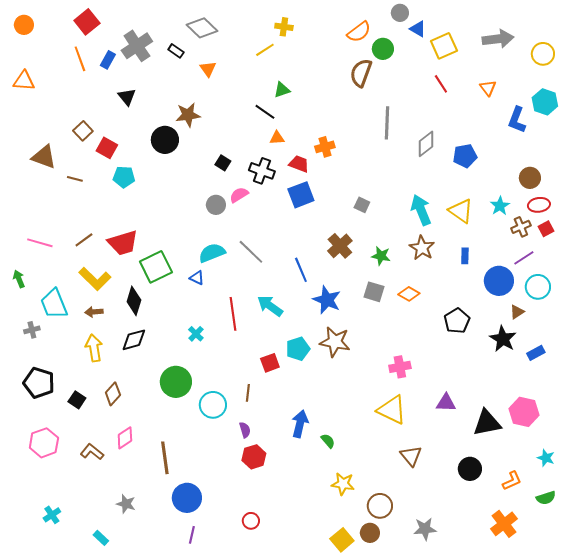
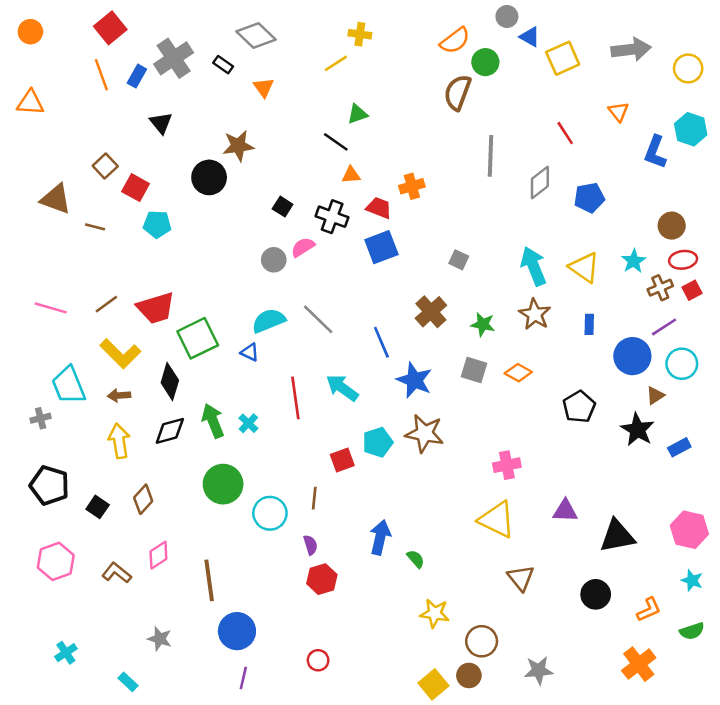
red line: (441, 84) -> (565, 133), moved
green arrow: (19, 279) -> (213, 421), moved, size x1.5
pink hexagon: (524, 412) -> (689, 530), moved

